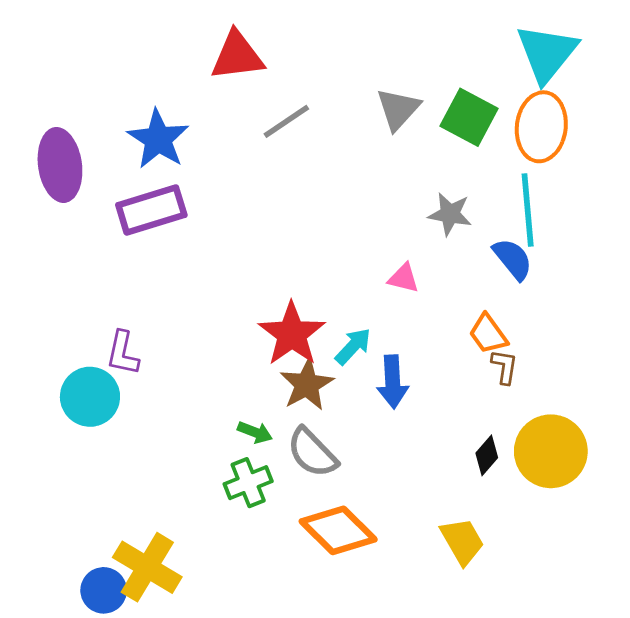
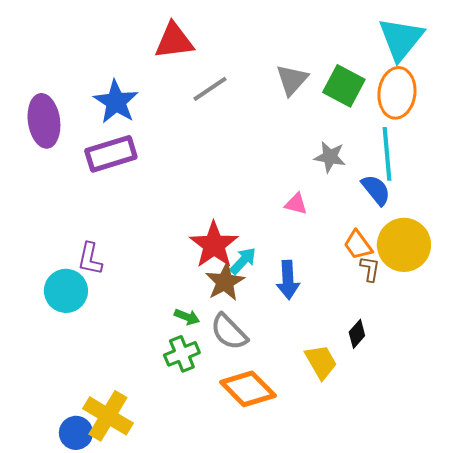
cyan arrow: (353, 346) -> (243, 261), moved
yellow circle: (551, 451) -> (404, 245), moved
yellow trapezoid: (462, 541) -> (321, 362), moved

